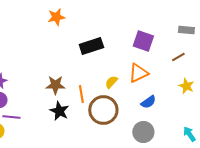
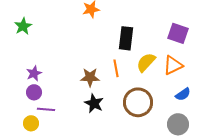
black rectangle: (91, 46) -> (126, 38), turned -65
yellow semicircle: (111, 82) -> (146, 62), moved, size x1.5
orange line: (81, 94) -> (116, 68), moved

